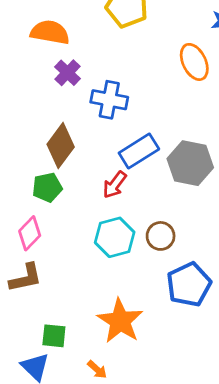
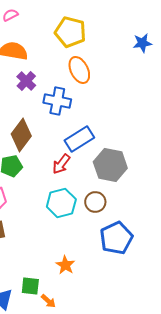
orange ellipse: (194, 62) -> (79, 70), moved
gray hexagon: (190, 163) -> (110, 165), moved
orange star: (120, 321) -> (65, 265), size x0.6
green square: (54, 336) -> (30, 286), moved

